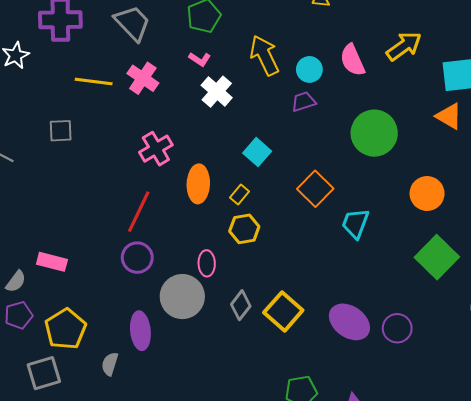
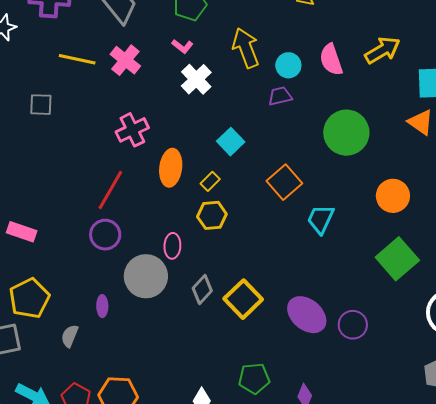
purple ellipse: (140, 331) -> (102, 306), size x0.6

